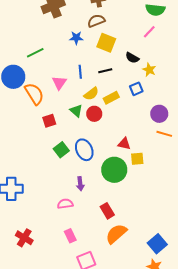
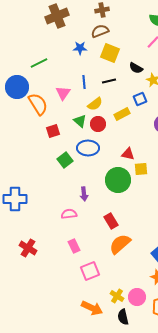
yellow rectangle: (111, 98) -> (122, 114), moved
blue ellipse: (84, 150) -> (88, 148), moved, turned -65

